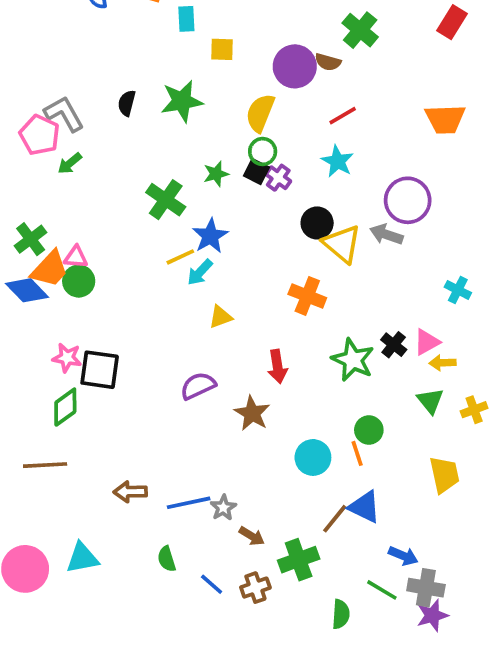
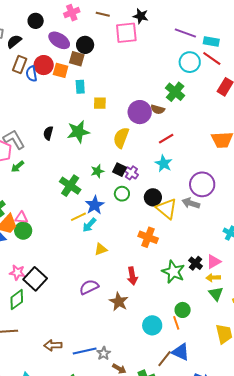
green circle: (263, 152) -> (122, 194), moved
yellow arrow: (443, 363) -> (213, 278), moved
black square: (100, 370) -> (35, 279), turned 35

